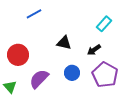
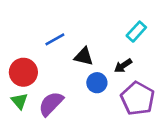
blue line: (34, 14) -> (55, 39), moved
blue circle: (72, 73) -> (97, 83), moved
green triangle: (10, 87) -> (19, 101), moved

